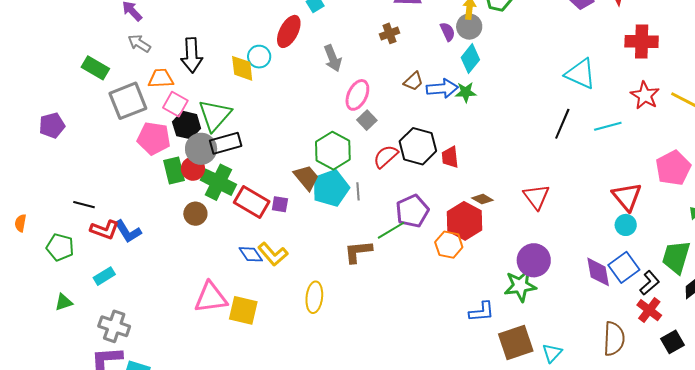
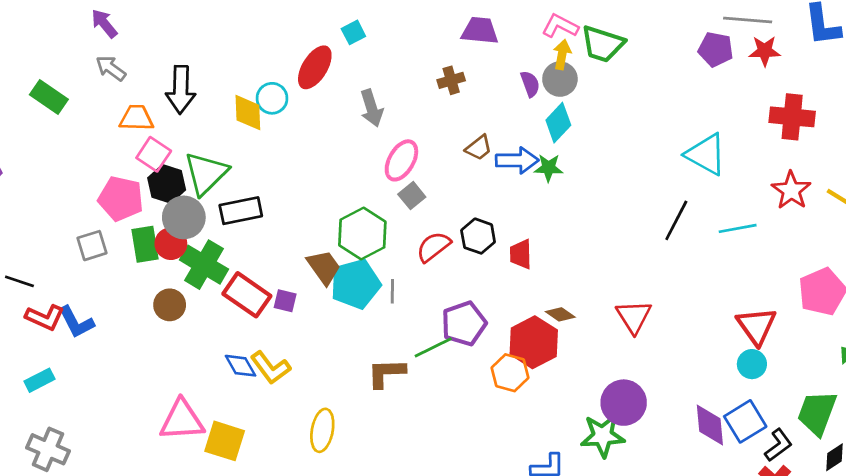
gray square: (128, 101) -> (92, 246), moved, size x0.6
black rectangle: (226, 143) -> (241, 211), moved
black hexagon: (418, 146) -> (478, 236), size x0.7

